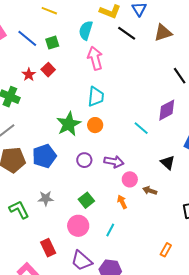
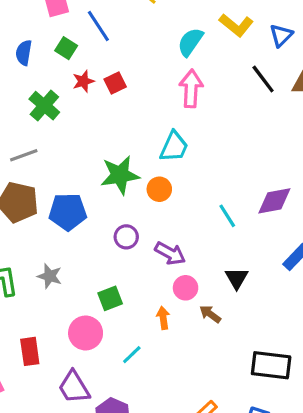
black line: (127, 33) -> (263, 79), moved
green square: (52, 43) -> (66, 48), moved, turned 32
black triangle: (168, 163) -> (237, 278), moved

